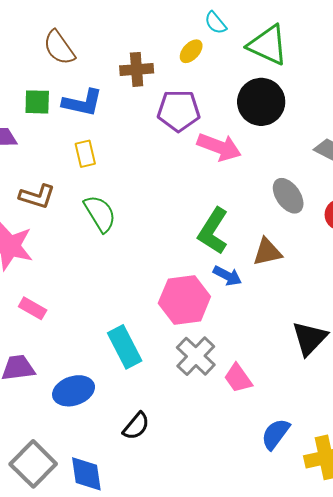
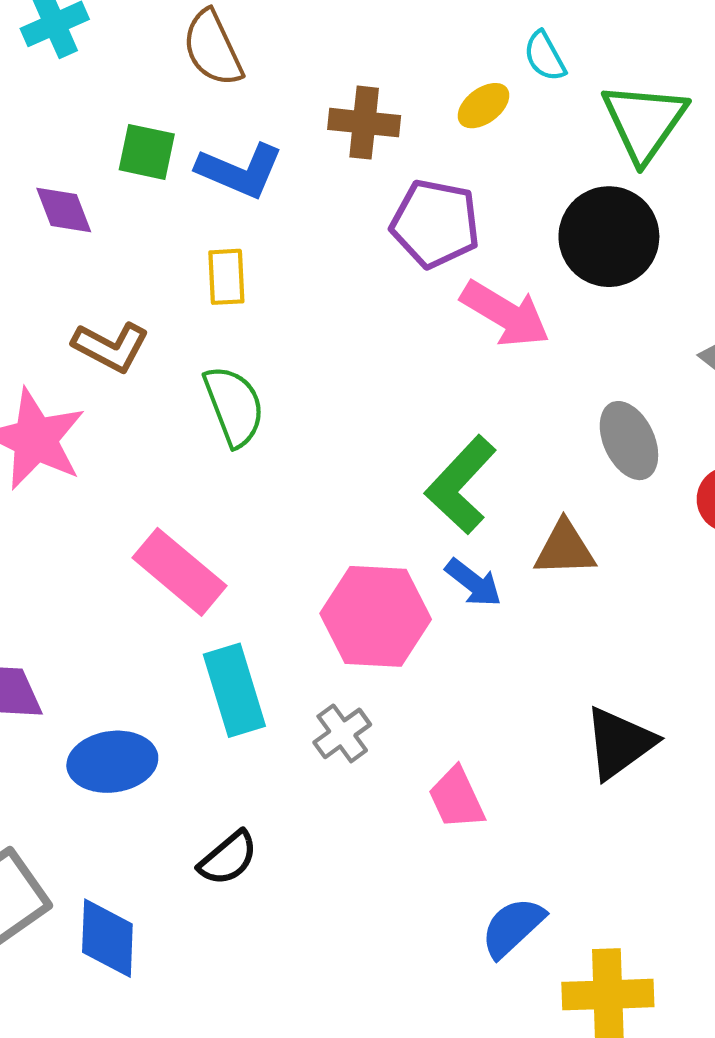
green triangle: (268, 45) -> (644, 122), turned 30
pink rectangle: (33, 308) -> (179, 572), moved, size x1.6
gray cross: (196, 356) -> (342, 733), moved, size x0.7

